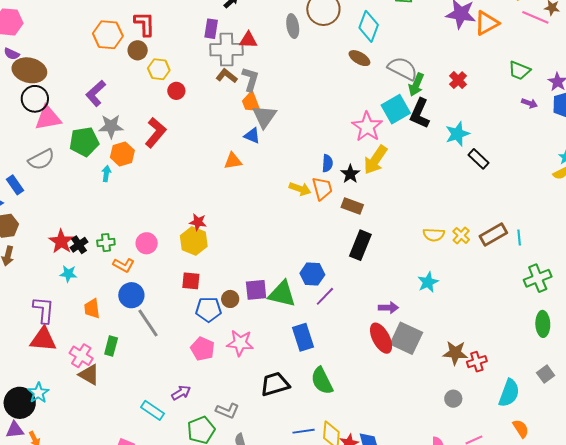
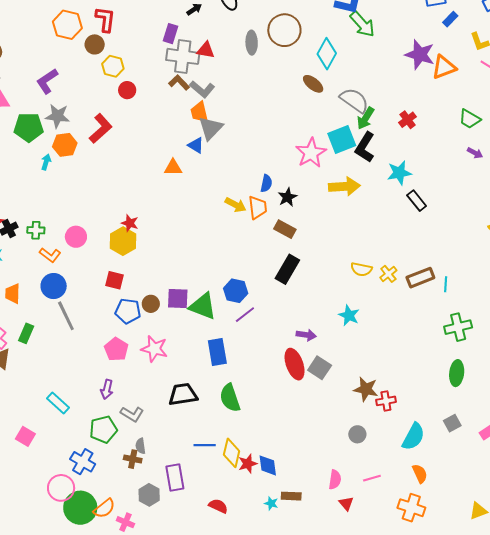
gray L-shape: (250, 79) -> (202, 89), turned 105
yellow arrow: (375, 160) -> (344, 186), moved, turned -136
cyan star: (428, 282) -> (349, 315), turned -30
gray square: (406, 338) -> (320, 368), size x0.7
purple arrow: (181, 393) -> (107, 389), moved, turned 126

